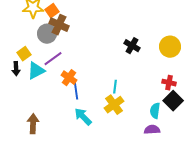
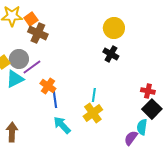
gray circle: (47, 34) -> (19, 59), moved
yellow circle: (170, 47) -> (114, 28), moved
cyan semicircle: (155, 111) -> (142, 127), moved
purple semicircle: (152, 130) -> (131, 138), turned -49

